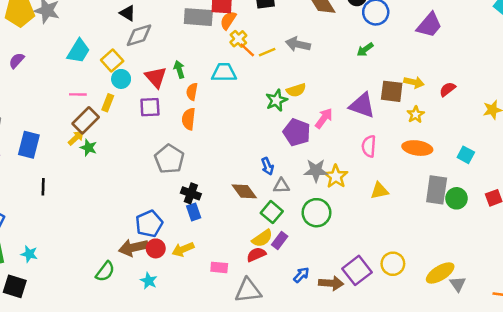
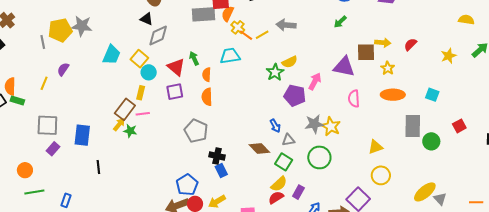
pink line: (78, 94) -> (143, 114), moved
yellow triangle: (379, 191) -> (375, 147), moved
green circle: (456, 198) -> (431, 141), moved
purple rectangle: (280, 240) -> (298, 192), moved
yellow circle: (393, 264) -> (381, 175), moved

